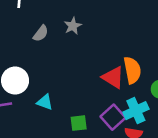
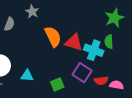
orange semicircle: (132, 70) -> (53, 37), moved
cyan cross: (136, 111) -> (94, 50), moved, turned -30

